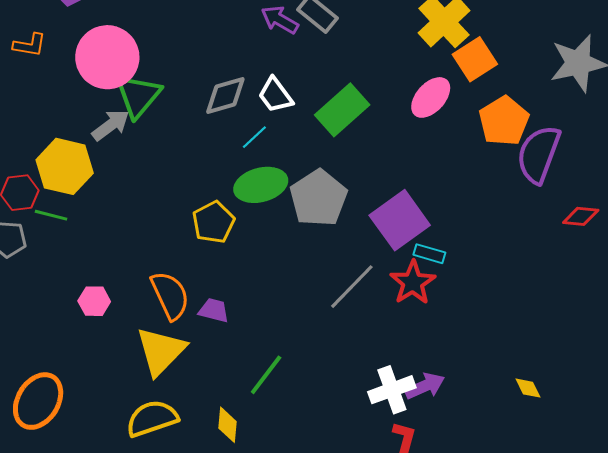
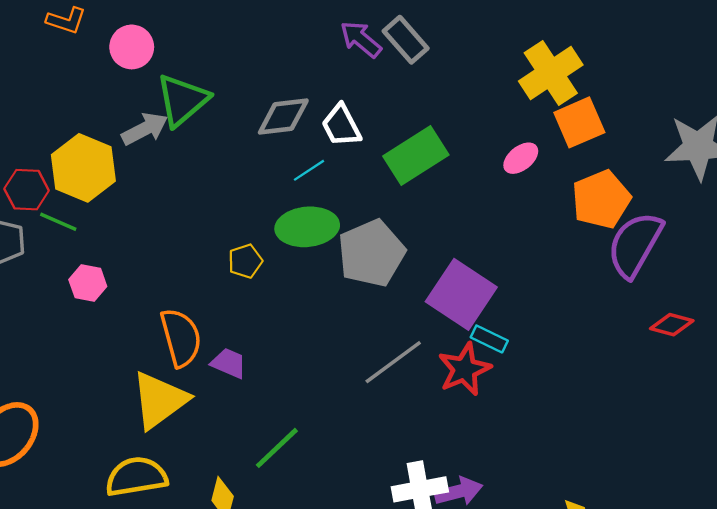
pink circle: (107, 57) -> (132, 47), moved, size x0.6
pink ellipse: (431, 97) -> (521, 158), size x0.7
purple square: (400, 220) -> (461, 294), turned -30
yellow pentagon: (214, 222) -> (245, 261), size x0.7
pink hexagon: (94, 301) -> (88, 283), moved

